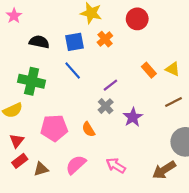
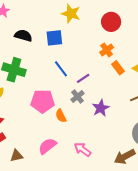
orange cross: (105, 39) -> (107, 50), moved
blue line: (73, 71) -> (61, 69), moved
pink pentagon: (54, 128) -> (43, 101), moved
brown triangle: (41, 169) -> (17, 156), moved

